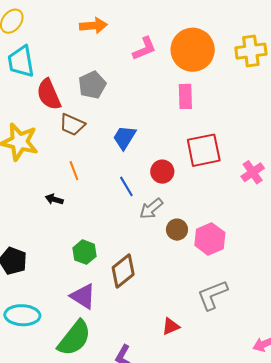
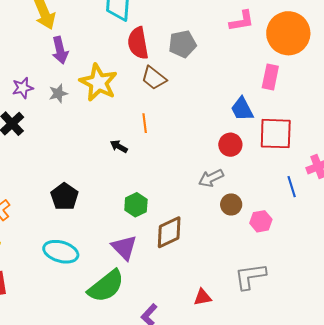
blue trapezoid: (124, 137) -> (242, 109), moved, turned -72
blue line: (126, 186) -> (292, 187), moved
pink hexagon: (210, 239) -> (261, 221), size x0.7

